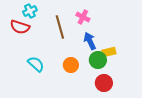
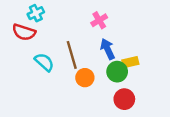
pink cross: (83, 17) -> (99, 20), turned 32
brown line: (60, 27) -> (72, 55), moved
cyan semicircle: (36, 64) -> (44, 62), moved

